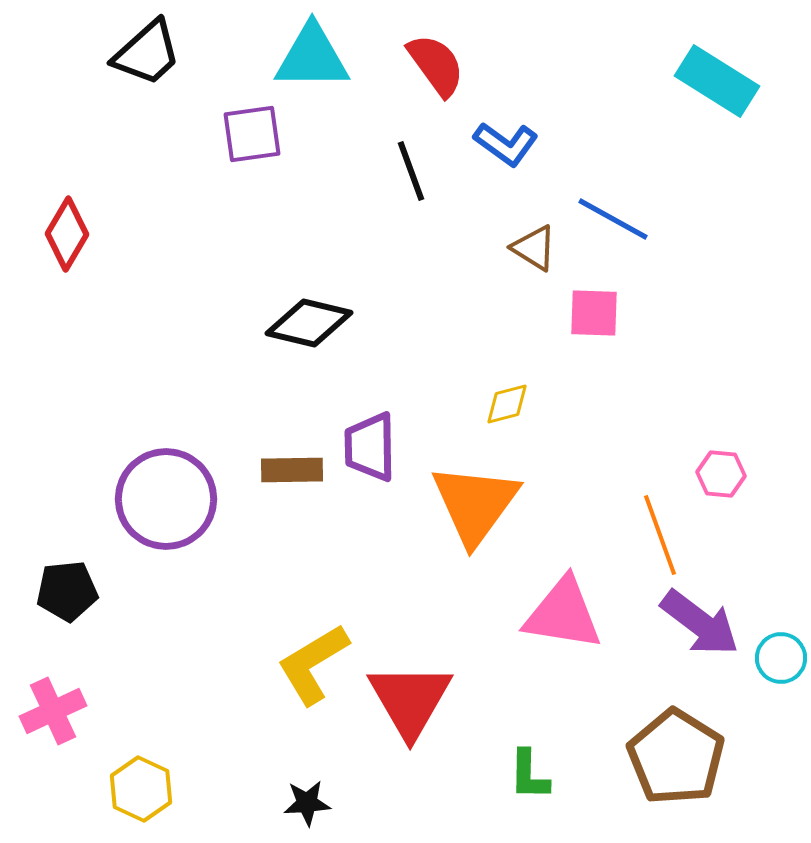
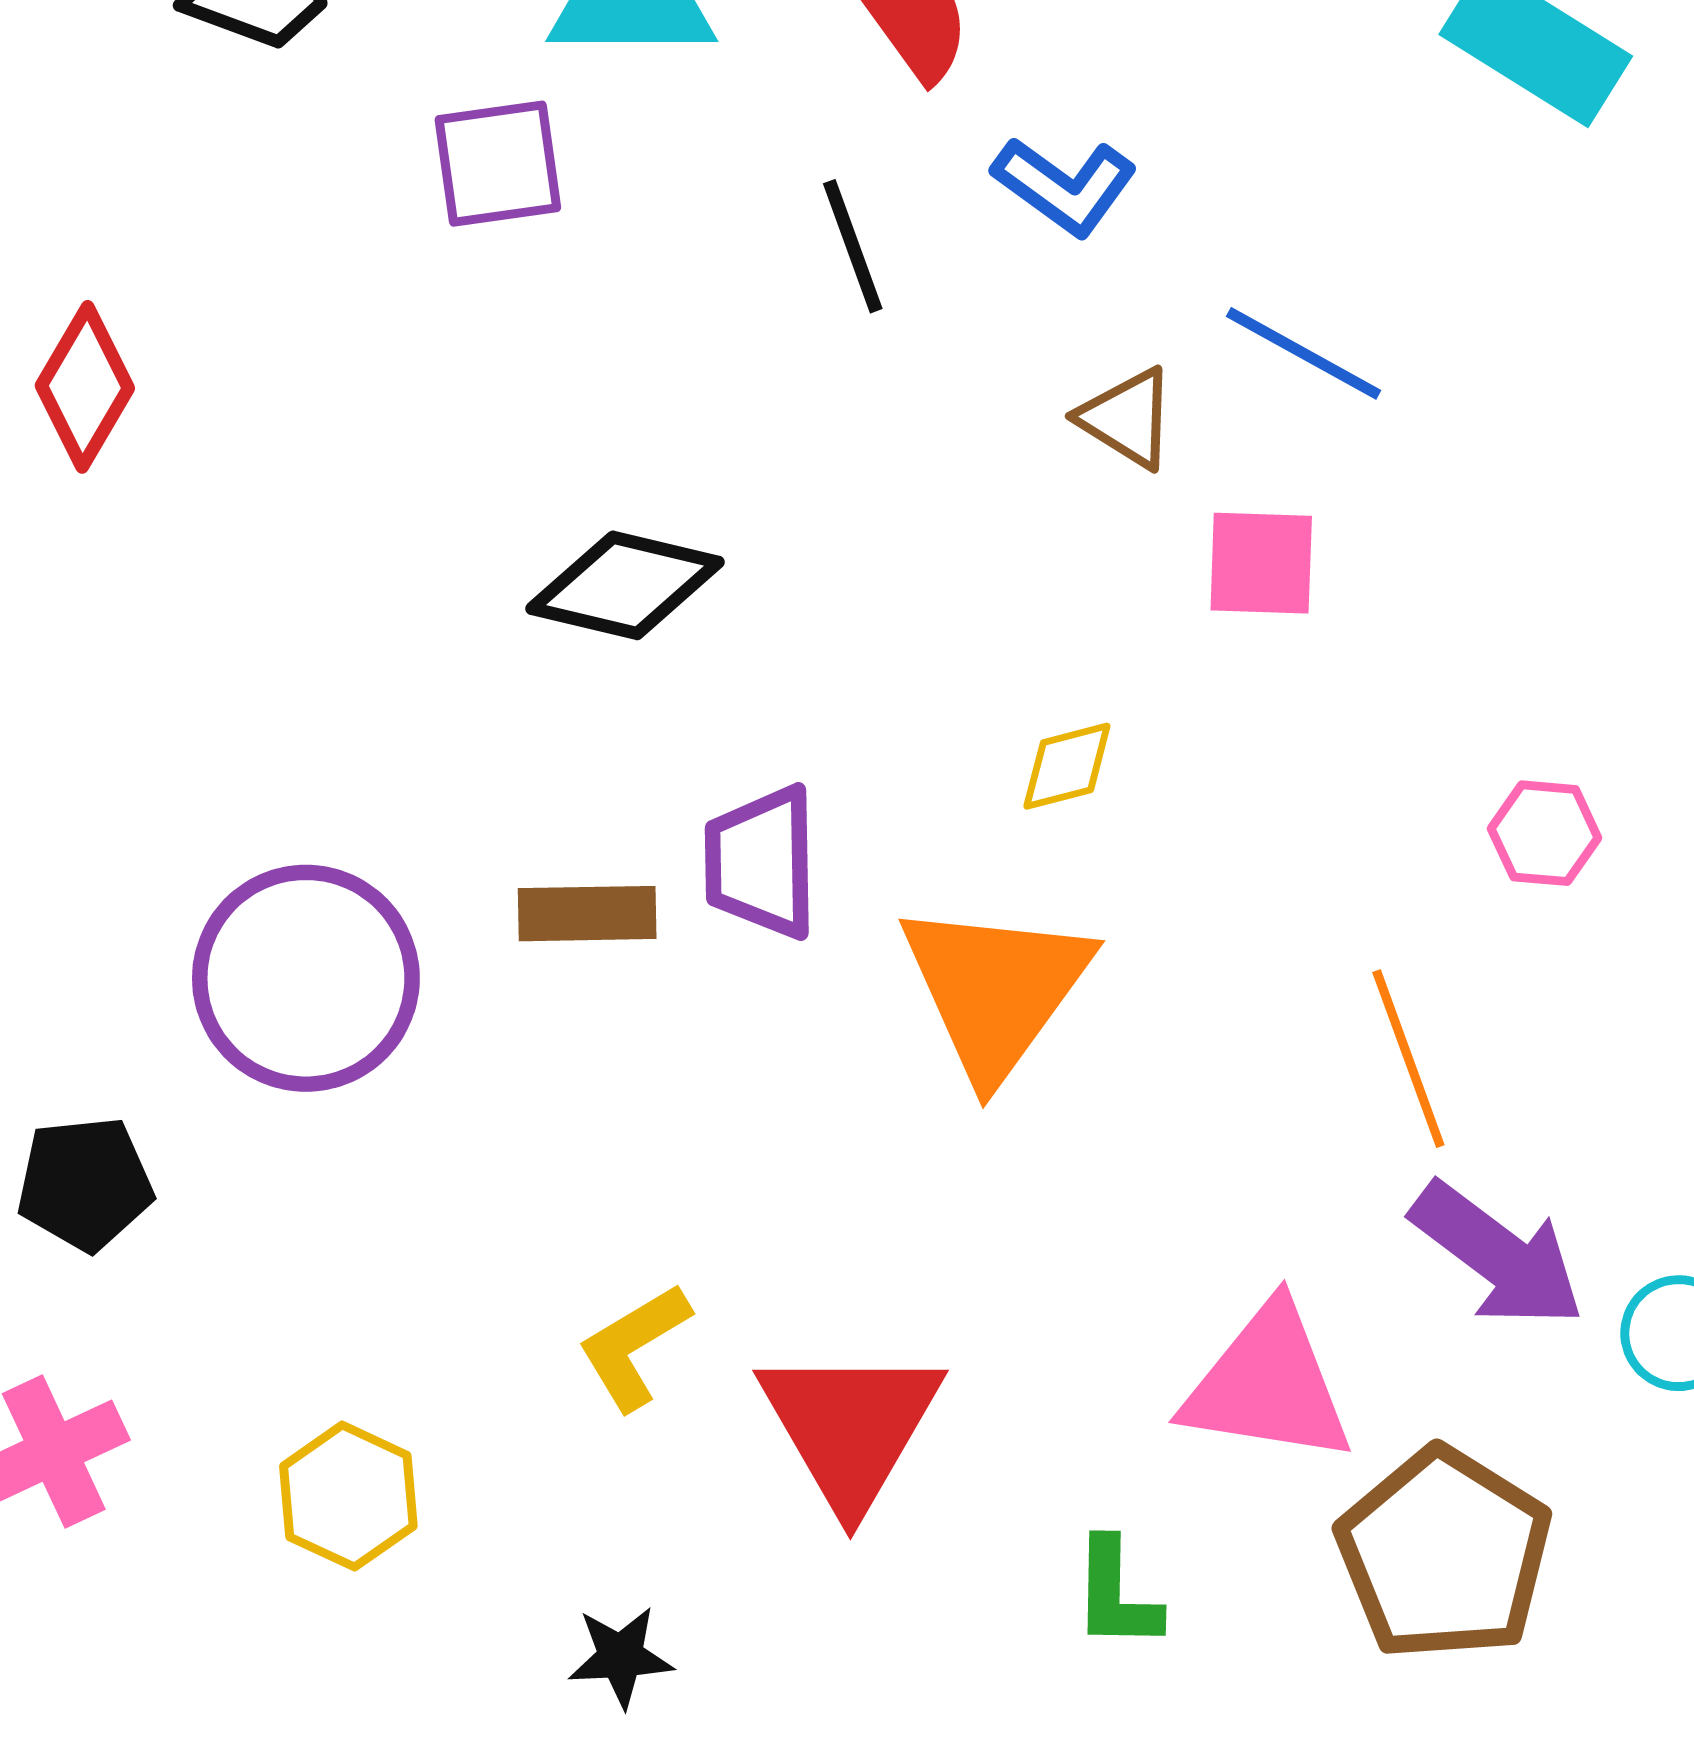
pink hexagon: (721, 474) -> (1545, 833), moved
pink triangle: (563, 614) -> (1268, 1384), moved
yellow L-shape: (313, 664) -> (634, 1347), size x0.7
yellow hexagon: (141, 789) -> (348, 1496), moved

